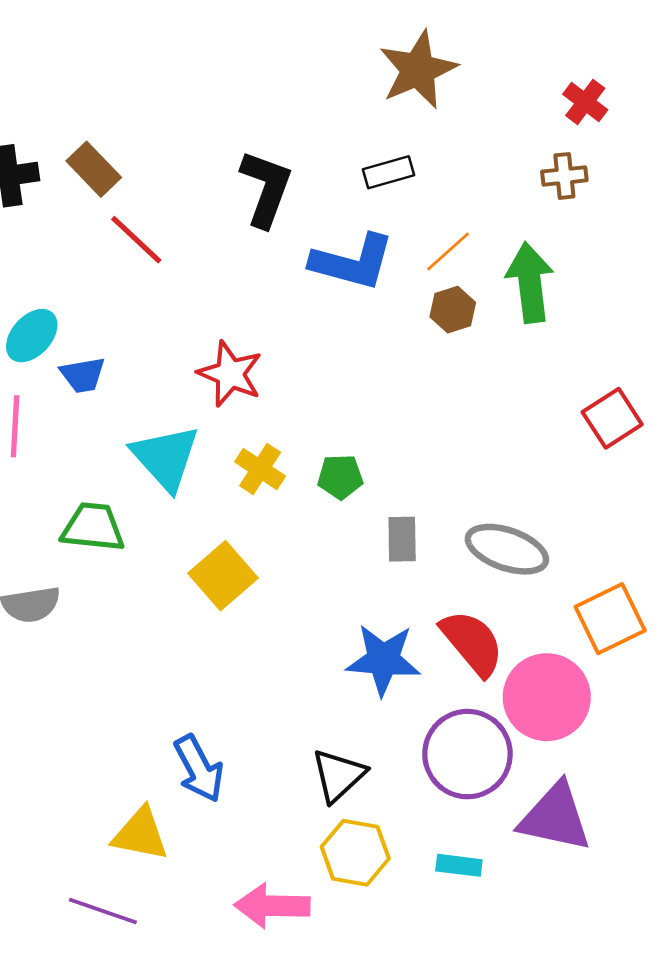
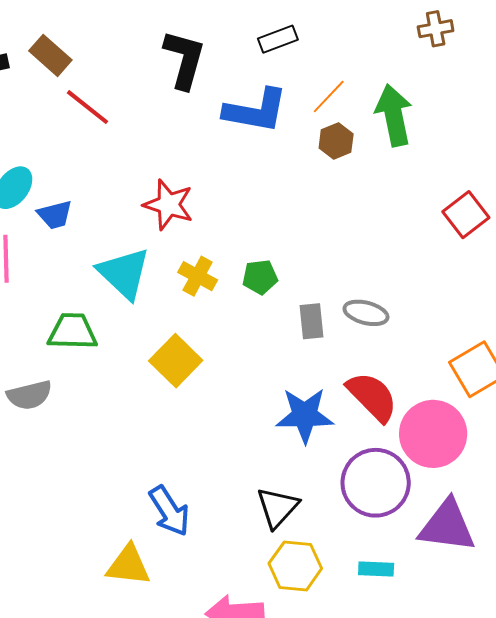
brown cross: (564, 176) -> (436, 29), moved
gray ellipse: (507, 549) -> (366, 313), moved, size x0.7

